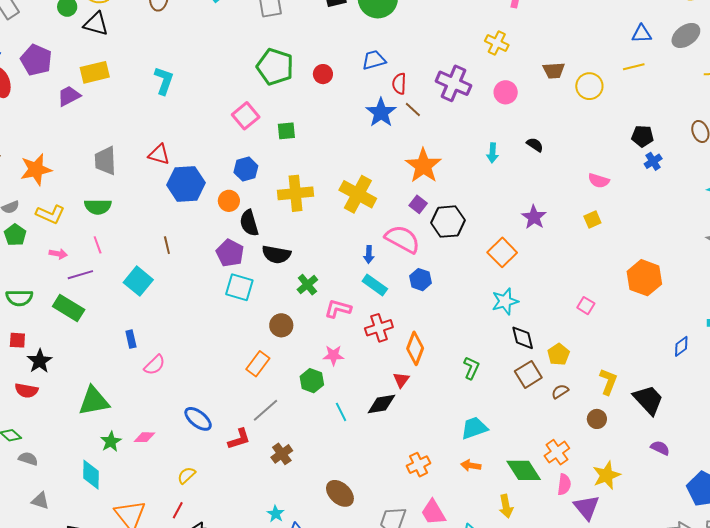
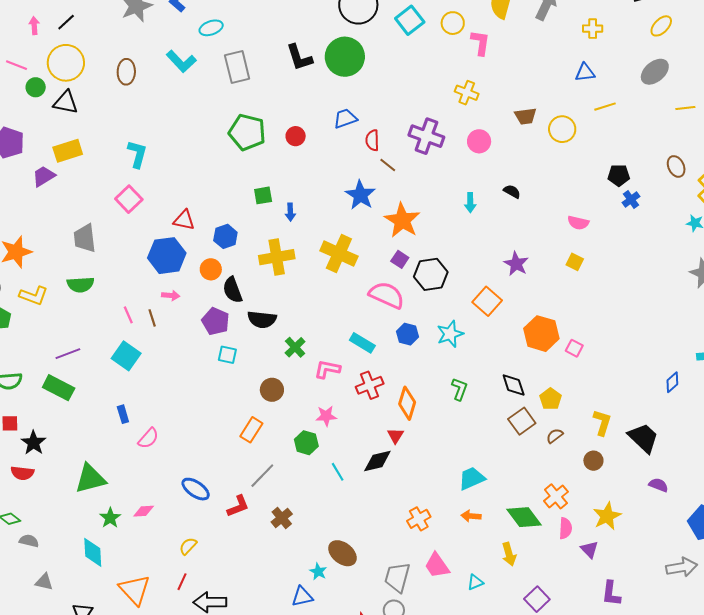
blue triangle: (642, 34) -> (585, 72), moved
blue star: (381, 113) -> (360, 195), moved
pink square: (246, 116) -> (129, 199), moved
red triangle: (159, 154) -> (184, 220), moved
yellow square: (592, 219) -> (575, 262), turned -36
pink line: (98, 245) -> (128, 315), moved
pink arrow: (58, 254) -> (171, 295), moved
blue arrow: (369, 254) -> (290, 212), moved
orange hexagon: (644, 278) -> (541, 334), moved
cyan square: (239, 287) -> (227, 355), size x0.7
cyan star: (505, 301) -> (450, 334), moved
green L-shape: (471, 368) -> (460, 389), moved
purple triangle: (587, 507) -> (589, 550), size x0.7
cyan star: (276, 514) -> (318, 572), moved

